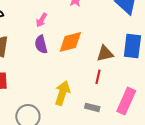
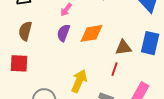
purple semicircle: (41, 44) -> (63, 33), turned 30

